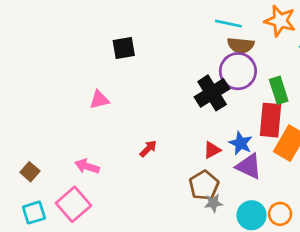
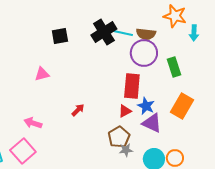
cyan line: (228, 24) -> (123, 33), moved
black cross: (212, 93) -> (104, 32), moved
red rectangle: (271, 120) -> (132, 86), moved

